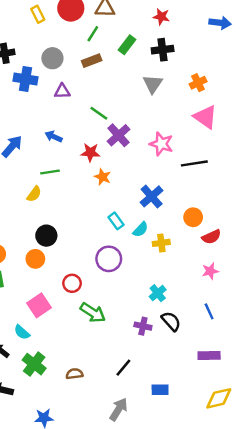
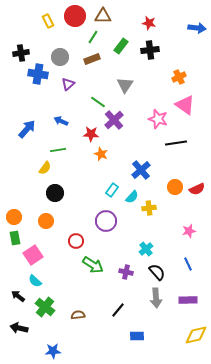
gray triangle: (153, 84) -> (125, 85), moved
purple triangle: (62, 91) -> (68, 84), turned -40
pink star: (161, 144) -> (158, 119), moved
cyan rectangle: (116, 221) -> (112, 190), turned 72
black circle: (46, 236) -> (55, 193), moved
red semicircle: (211, 237) -> (197, 189), moved
pink square: (39, 305) -> (33, 255), moved
purple cross: (143, 326) -> (126, 272), moved
blue rectangle: (160, 390) -> (137, 336), moved
gray arrow: (119, 409) -> (156, 298), moved, turned 144

